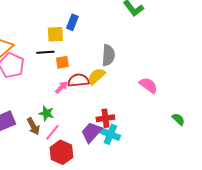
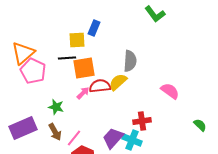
orange square: (62, 62) -> (84, 68), size x1.6
green star: (46, 113) -> (56, 107), moved
red cross: (105, 118) -> (142, 121), moved

